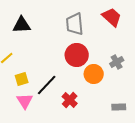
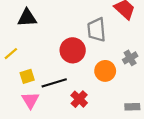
gray trapezoid: (75, 24) -> (96, 30), moved
red circle: (77, 55) -> (73, 50), moved
black line: (47, 85) -> (54, 83), turned 30

